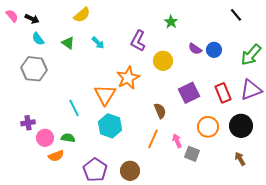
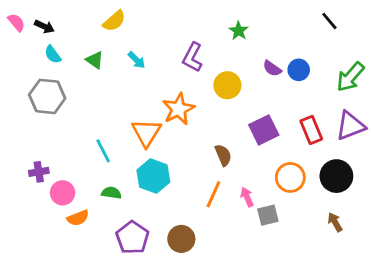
green semicircle: (68, 138) -> (111, 193), moved
gray square: (192, 154) -> (268, 215), turned -35

